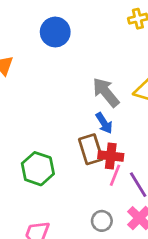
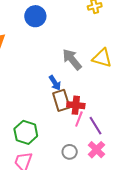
blue arrow: (104, 123) -> (55, 83), moved
green hexagon: (38, 169) -> (26, 132), moved

